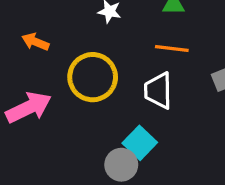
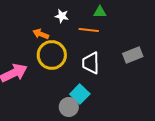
orange arrow: (35, 42) -> (41, 34), moved
orange line: (172, 48) -> (89, 30), moved

